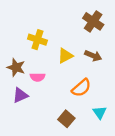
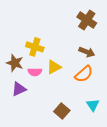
yellow cross: (37, 40) -> (35, 47), moved
yellow triangle: (65, 56) -> (54, 67), moved
orange semicircle: (81, 88) -> (84, 74), moved

